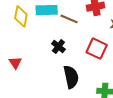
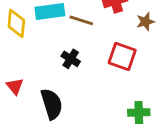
black semicircle: (71, 77) -> (52, 104), moved

